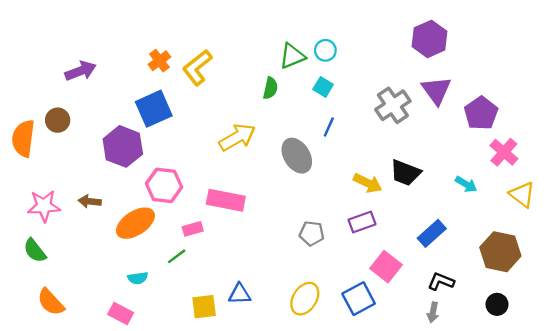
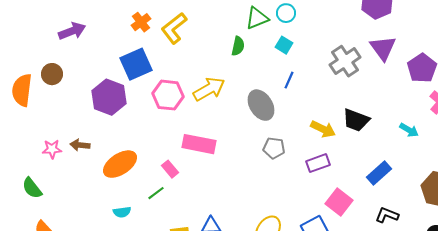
pink hexagon: (164, 185) -> (168, 95), moved
pink star: (44, 206) -> (52, 149), moved, size x0.7
pink rectangle: (193, 229) -> (170, 169), turned 66
gray pentagon: (312, 233) -> (274, 148), moved

